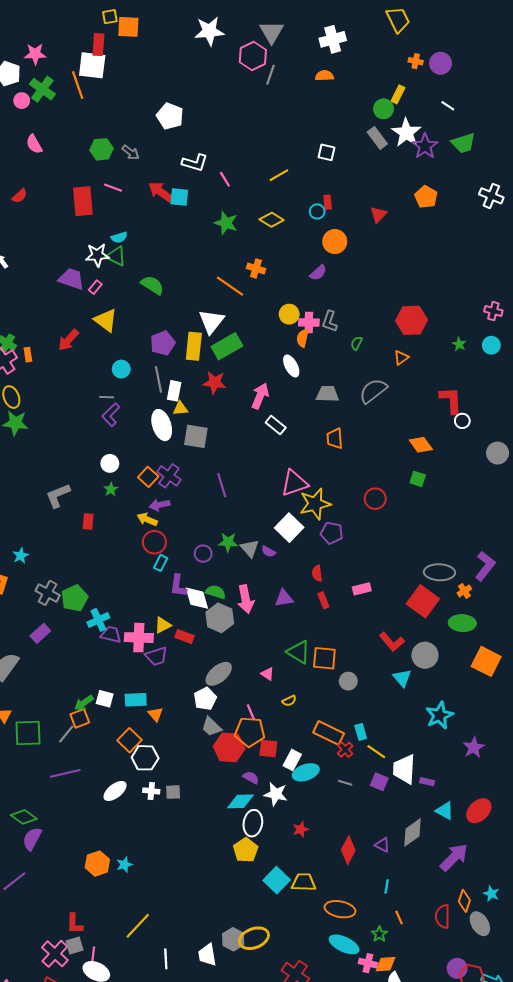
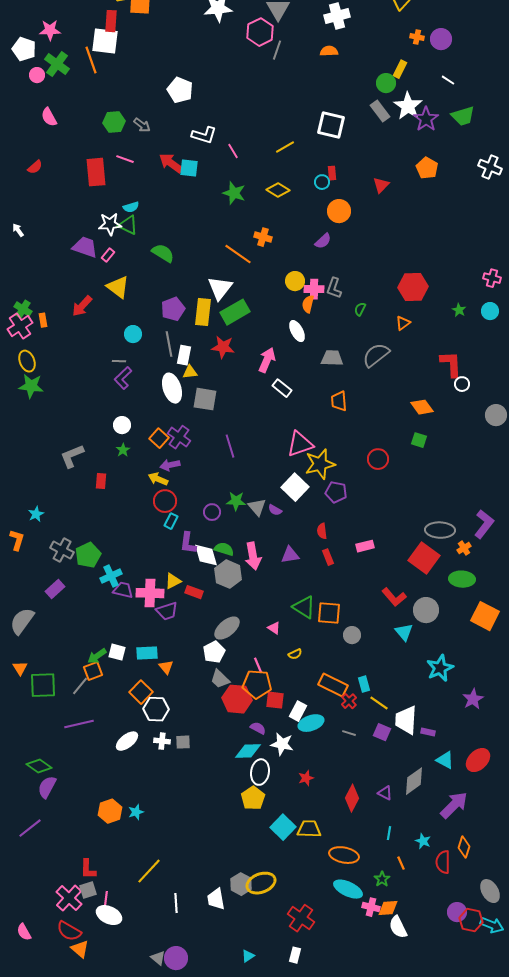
white square: (326, 152) -> (331, 125), size x1.6
cyan star: (491, 894) -> (423, 841), moved
gray ellipse: (480, 924) -> (490, 891), moved

